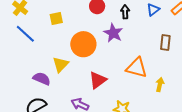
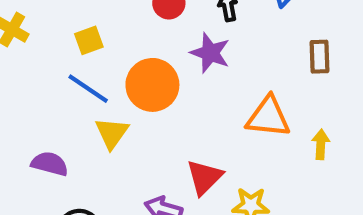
blue line: (25, 34) -> (88, 89), moved
purple semicircle: (42, 79) -> (50, 164), moved
red triangle: (98, 80) -> (204, 177), moved

